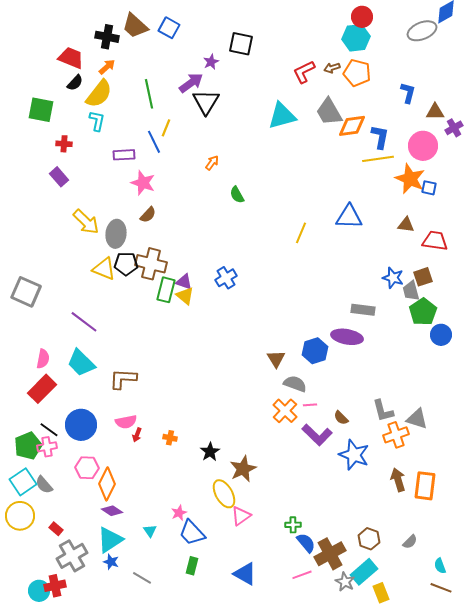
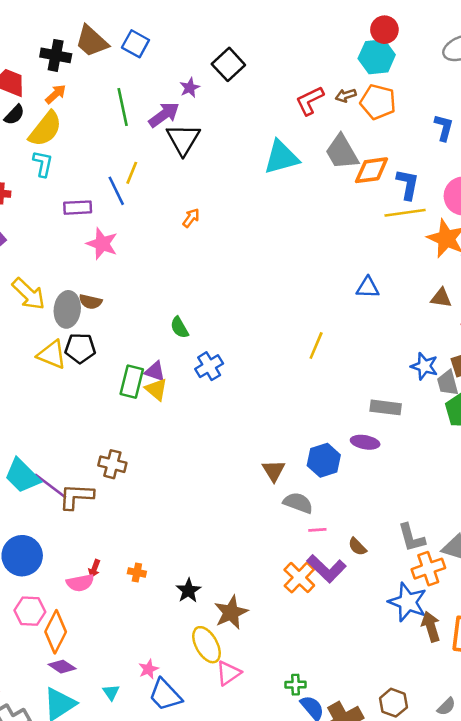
black square: (241, 44) -> (228, 64), turned 35
green line: (149, 94) -> (123, 107), moved
green semicircle: (237, 195) -> (179, 327), moved
brown semicircle: (148, 215) -> (90, 302), moved, turned 60
blue triangle: (349, 217) -> (368, 288), size x0.7
yellow line: (301, 233) -> (316, 346), moved
brown cross: (151, 264) -> (112, 464), moved, size x0.7
purple line: (84, 322) -> (51, 486), moved
purple ellipse: (347, 337) -> (365, 442), size x0.7
orange cross: (285, 411) -> (299, 578), moved
pink semicircle: (126, 422) -> (80, 583), moved
blue star: (354, 455) -> (408, 602), moved

